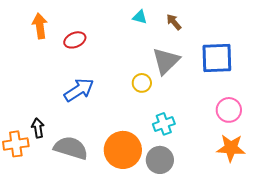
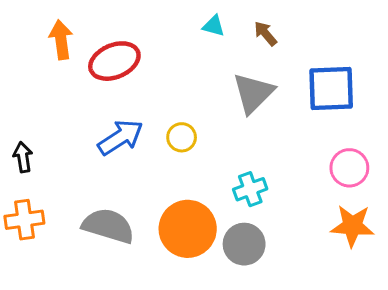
red ellipse: (75, 40) -> (114, 61), size x1.5
yellow circle: (142, 83) -> (182, 137), moved
black arrow: (38, 128) -> (23, 157), moved

